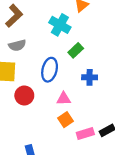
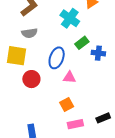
blue cross: (90, 77) -> (98, 53), moved
pink triangle: (64, 99) -> (69, 77), moved
pink rectangle: (85, 133) -> (75, 124), moved

